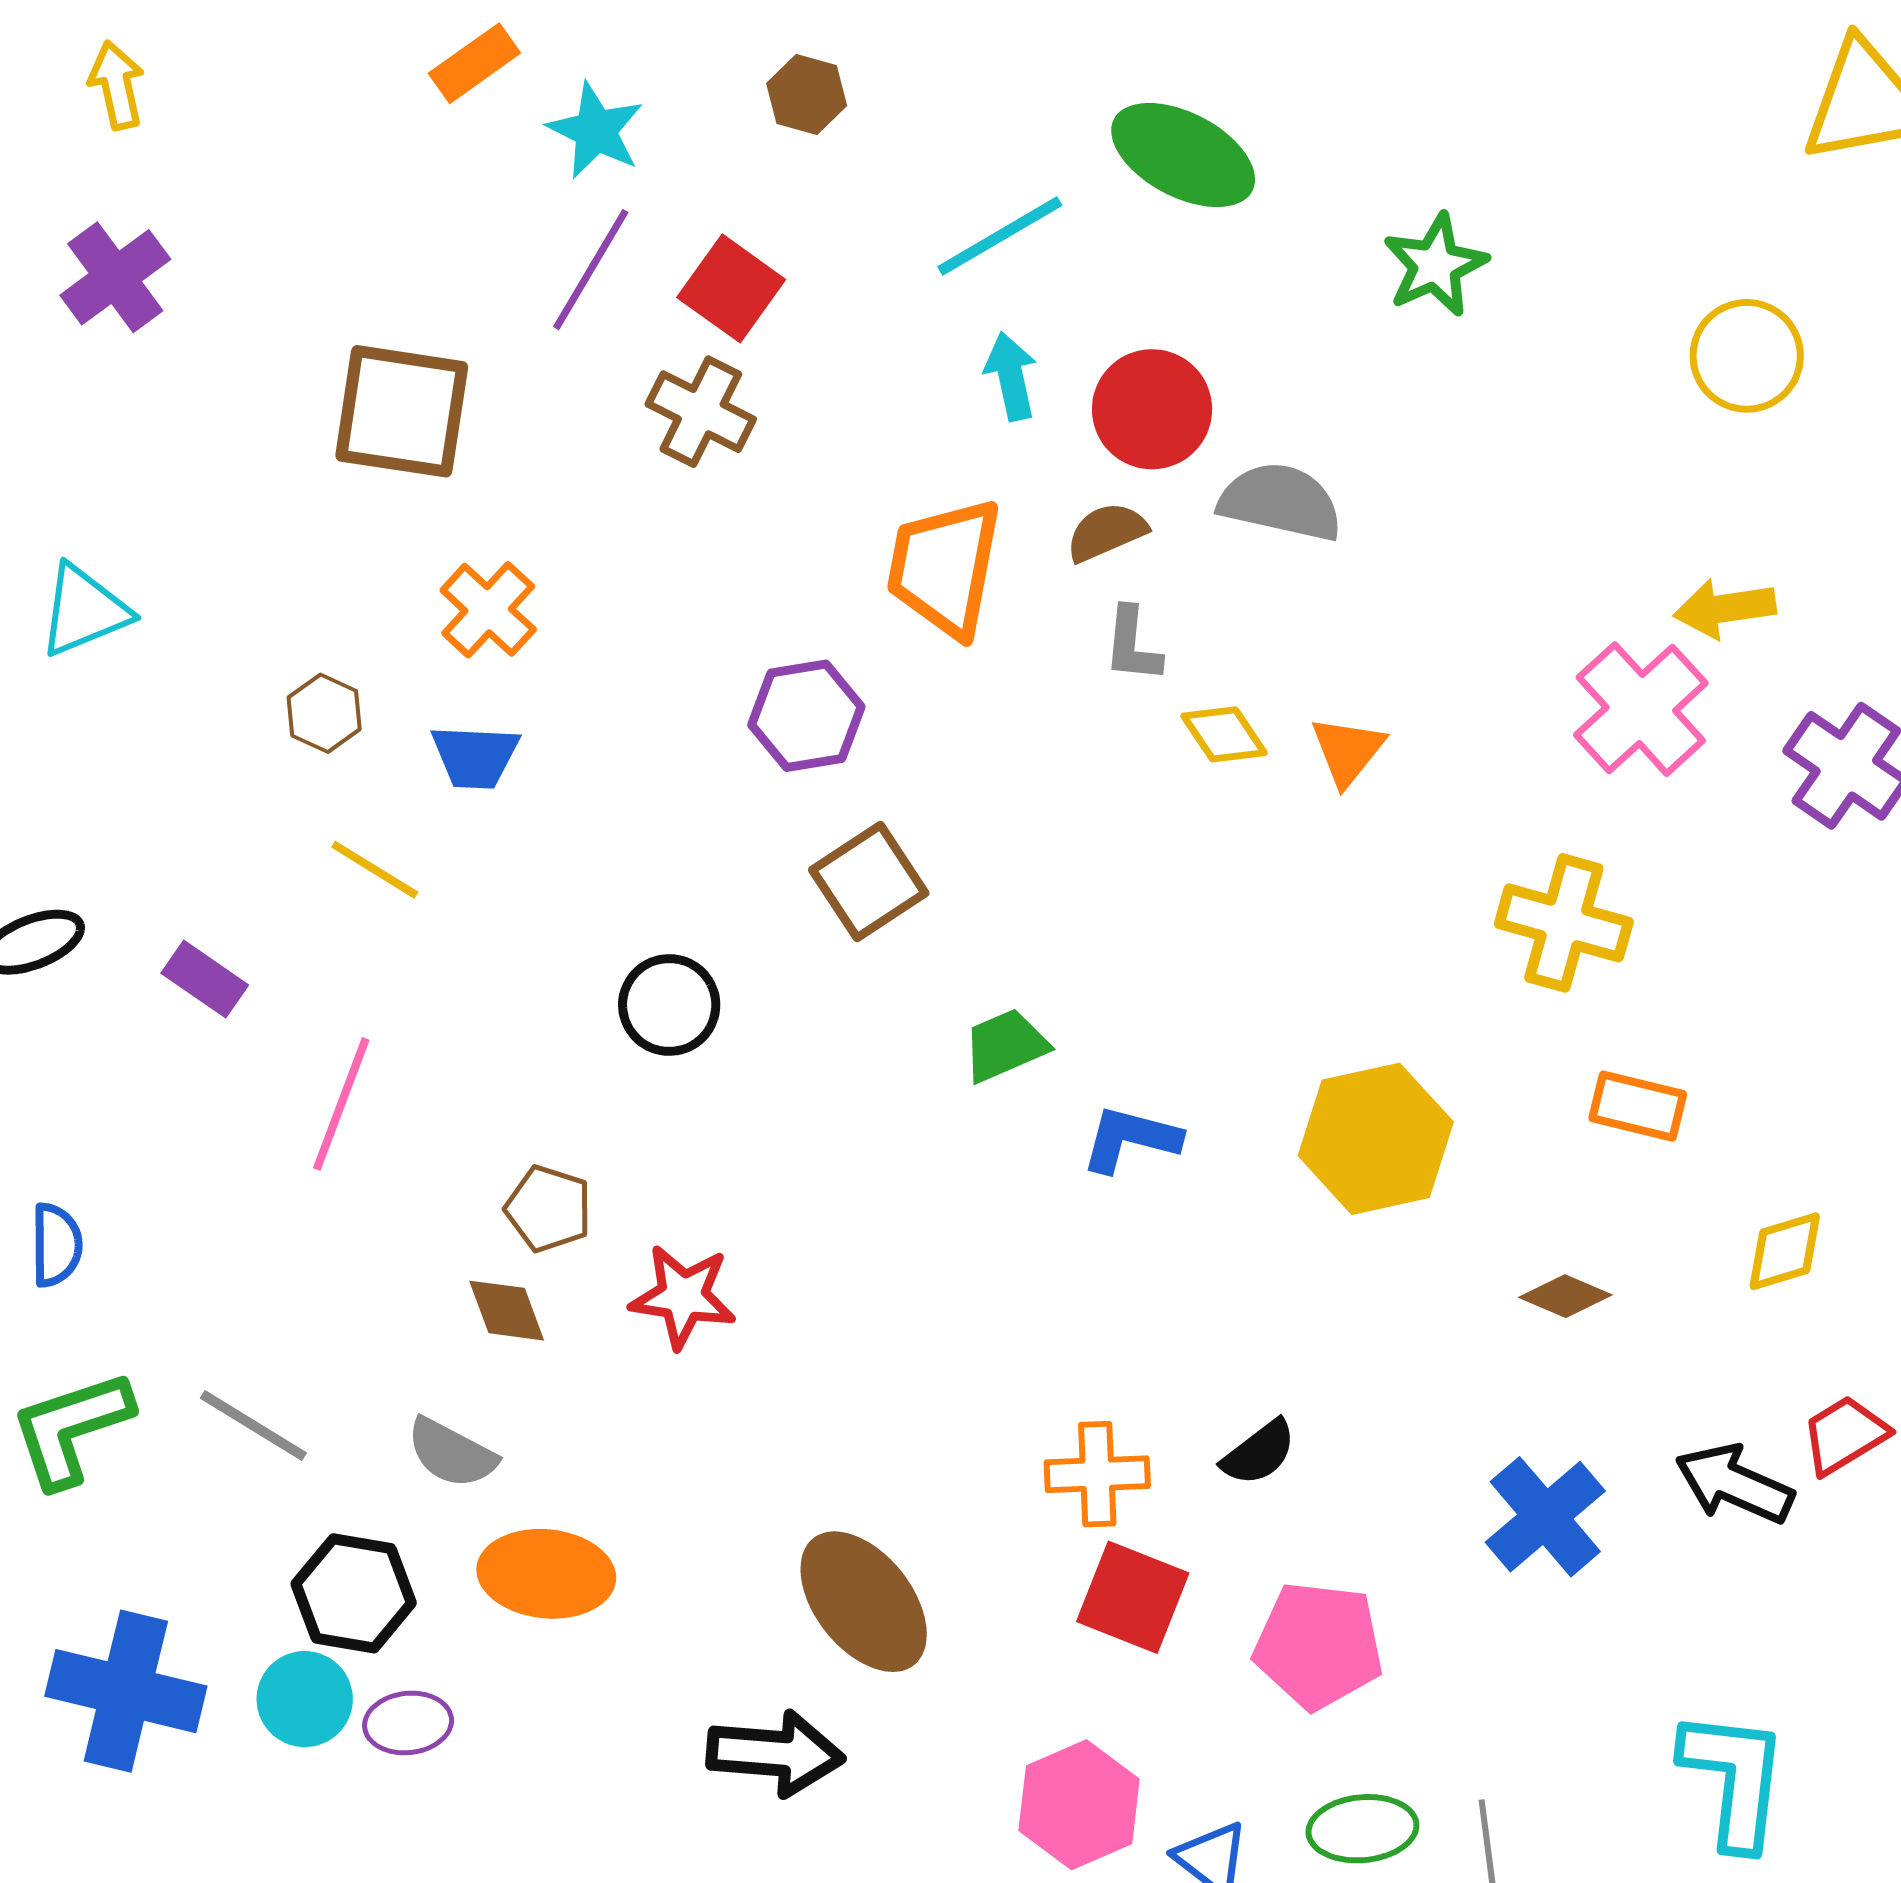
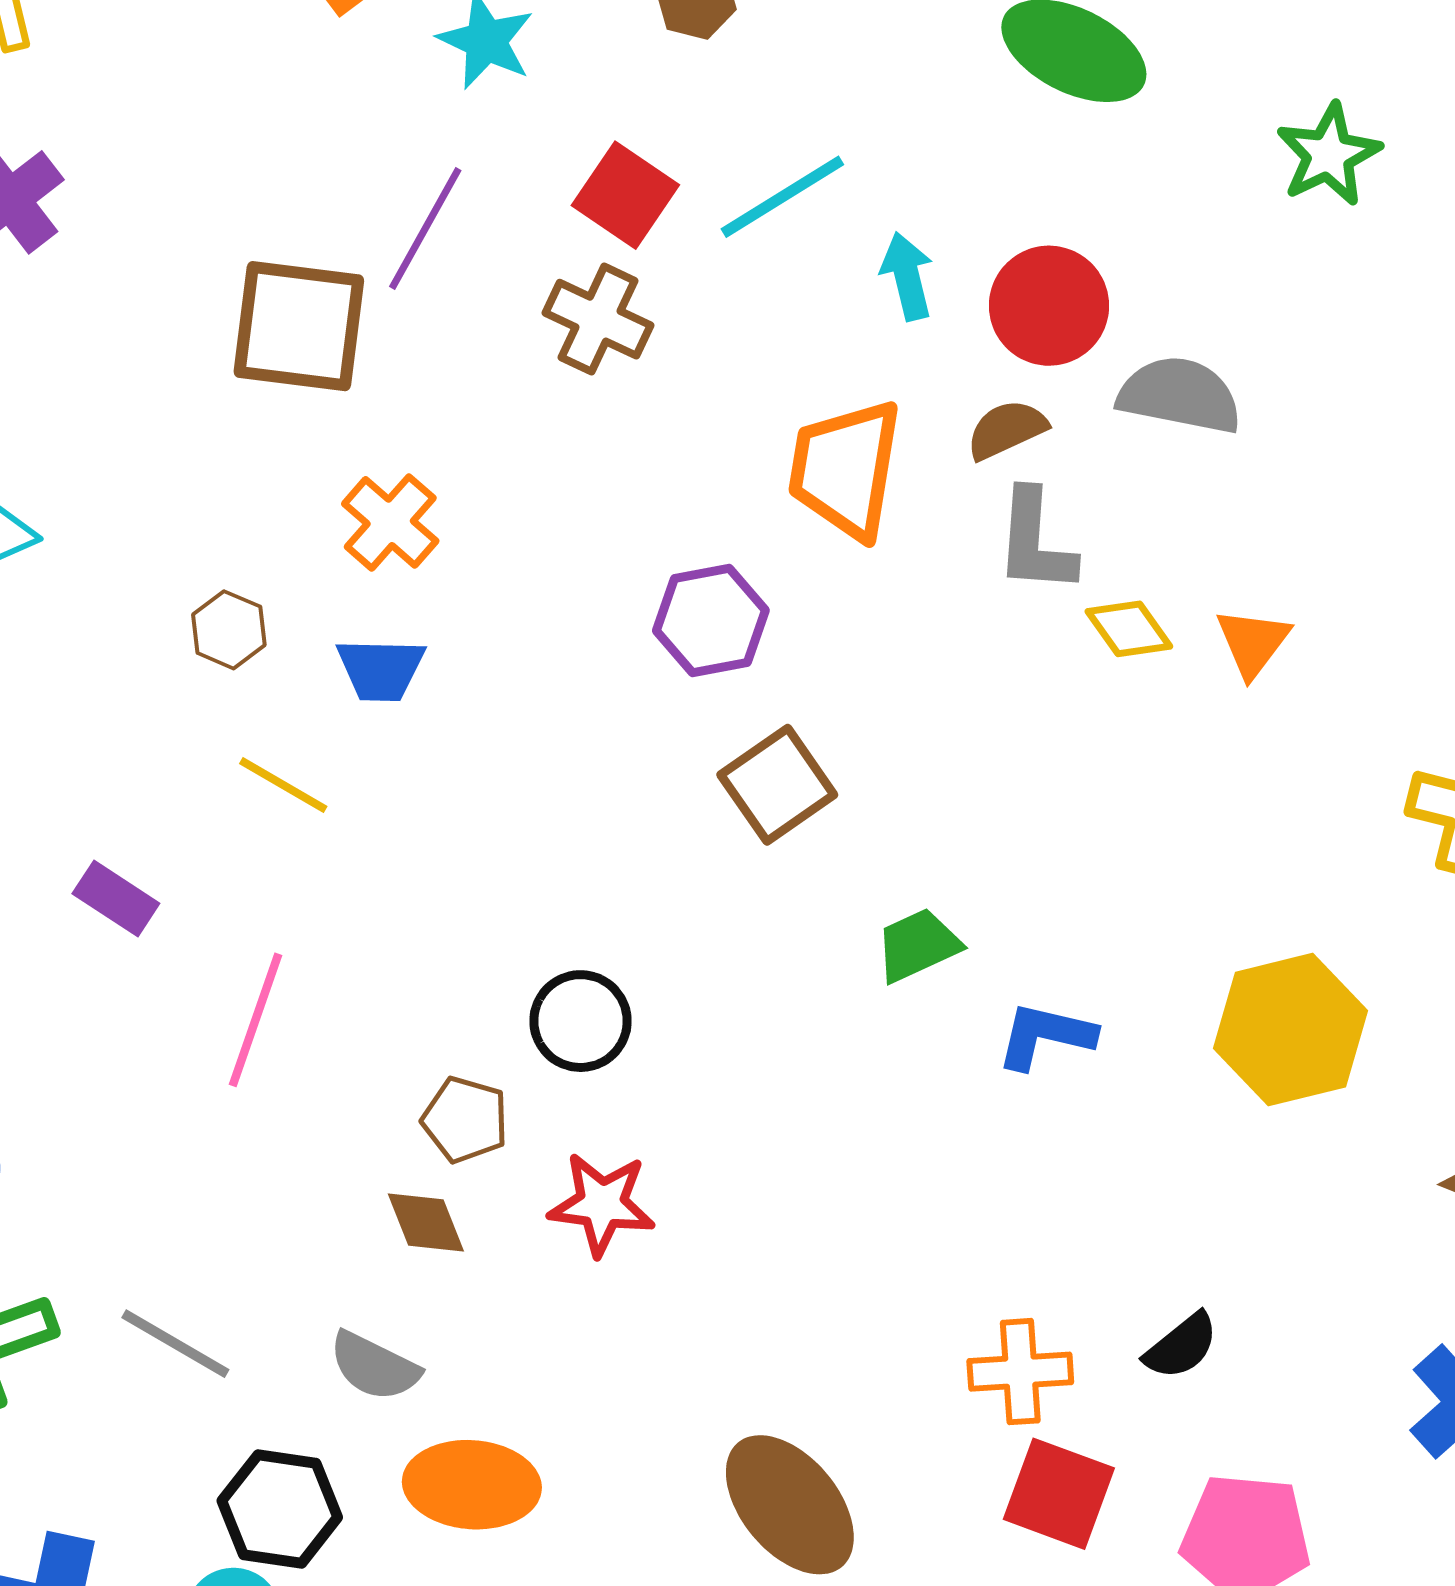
cyan line: (1000, 236) -> (782, 197), moved
purple line: (591, 270) -> (425, 229), moved
gray L-shape: (1132, 645) -> (1035, 542), size x1.4
black circle: (669, 1005) -> (581, 1021), moved

